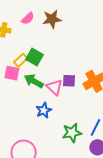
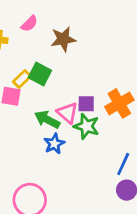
brown star: (52, 19) -> (63, 39), moved
green arrow: (34, 81) -> (47, 119), moved
green star: (72, 133) -> (86, 126), moved, turned 30

